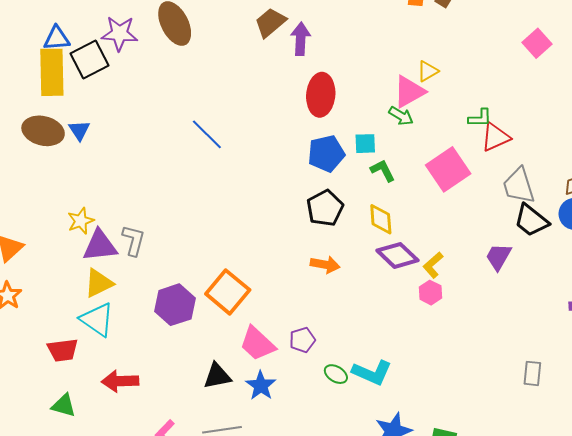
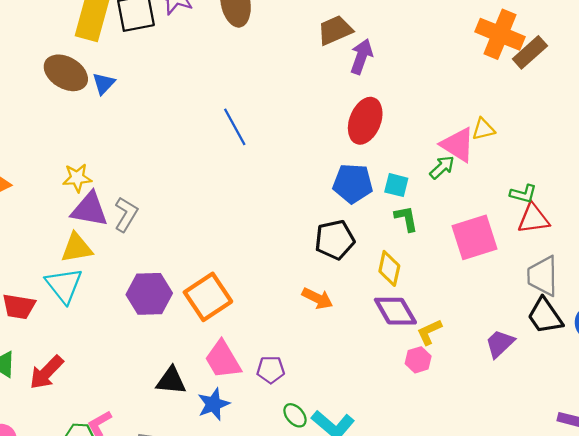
pink triangle: (409, 92) -> (458, 145), turned 45
green arrow: (401, 116) -> (442, 167), turned -90
red arrow: (120, 381) -> (46, 372), moved, turned -60

